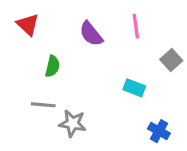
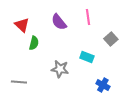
red triangle: (28, 25) -> (22, 25), moved
gray line: (43, 105) -> (19, 82), moved
gray star: (73, 123) -> (60, 69), moved

